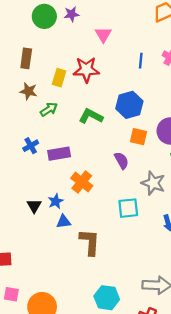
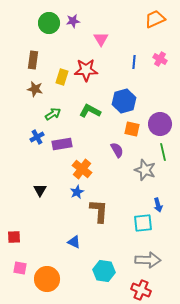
green arrow: (49, 109) -> (53, 114), moved
blue star: (56, 201) -> (77, 192), moved
cyan square: (128, 208) -> (143, 223), moved
blue triangle: (64, 222) -> (74, 242), moved, turned 32
brown L-shape: (90, 242) -> (99, 211), moved

